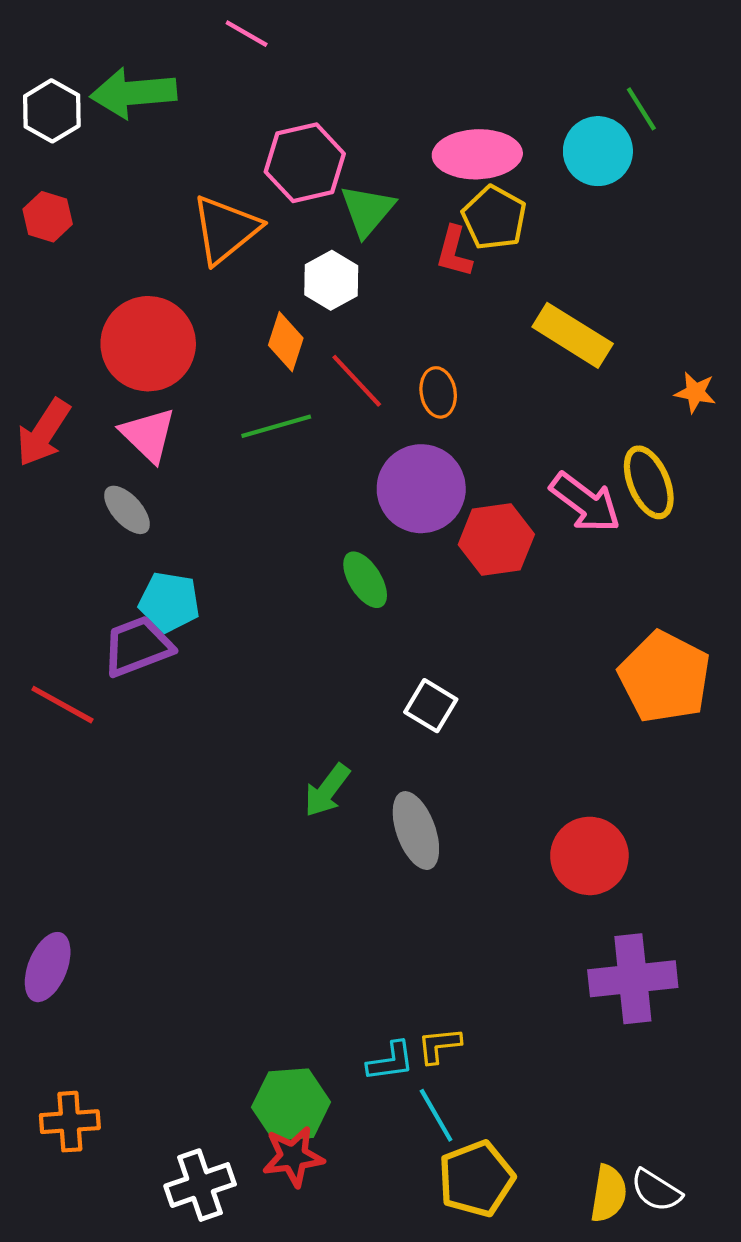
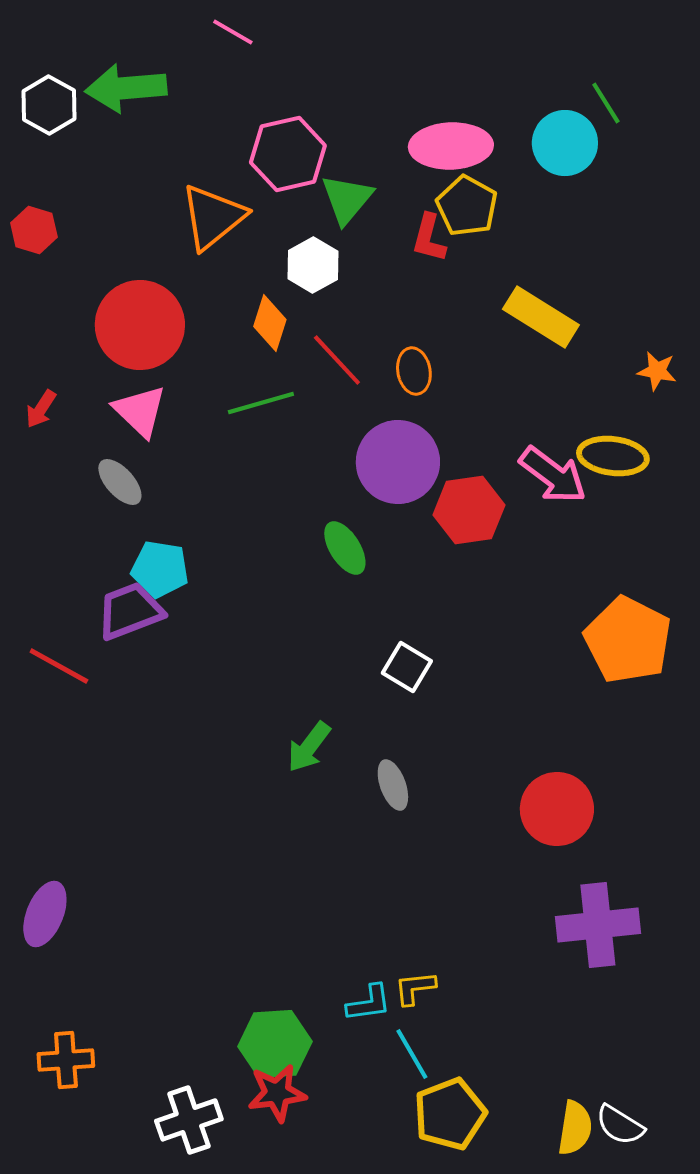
red hexagon: (48, 217) -> (34, 230), moved
red arrow: (43, 433) -> (41, 409), size x0.6
yellow ellipse: (649, 482) -> (613, 456), turned -60
gray ellipse: (416, 831) -> (393, 785), size x0.7

